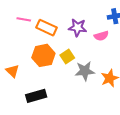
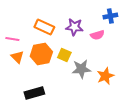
pink line: (24, 19) -> (12, 39), moved
yellow square: (67, 57) -> (64, 55), turned -32
orange triangle: (12, 71) -> (17, 57), moved

